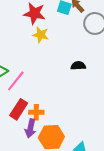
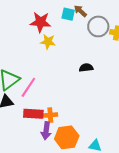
red rectangle: (19, 109) -> (33, 114), turned 66

